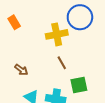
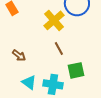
yellow cross: (57, 34) -> (54, 20), turned -30

